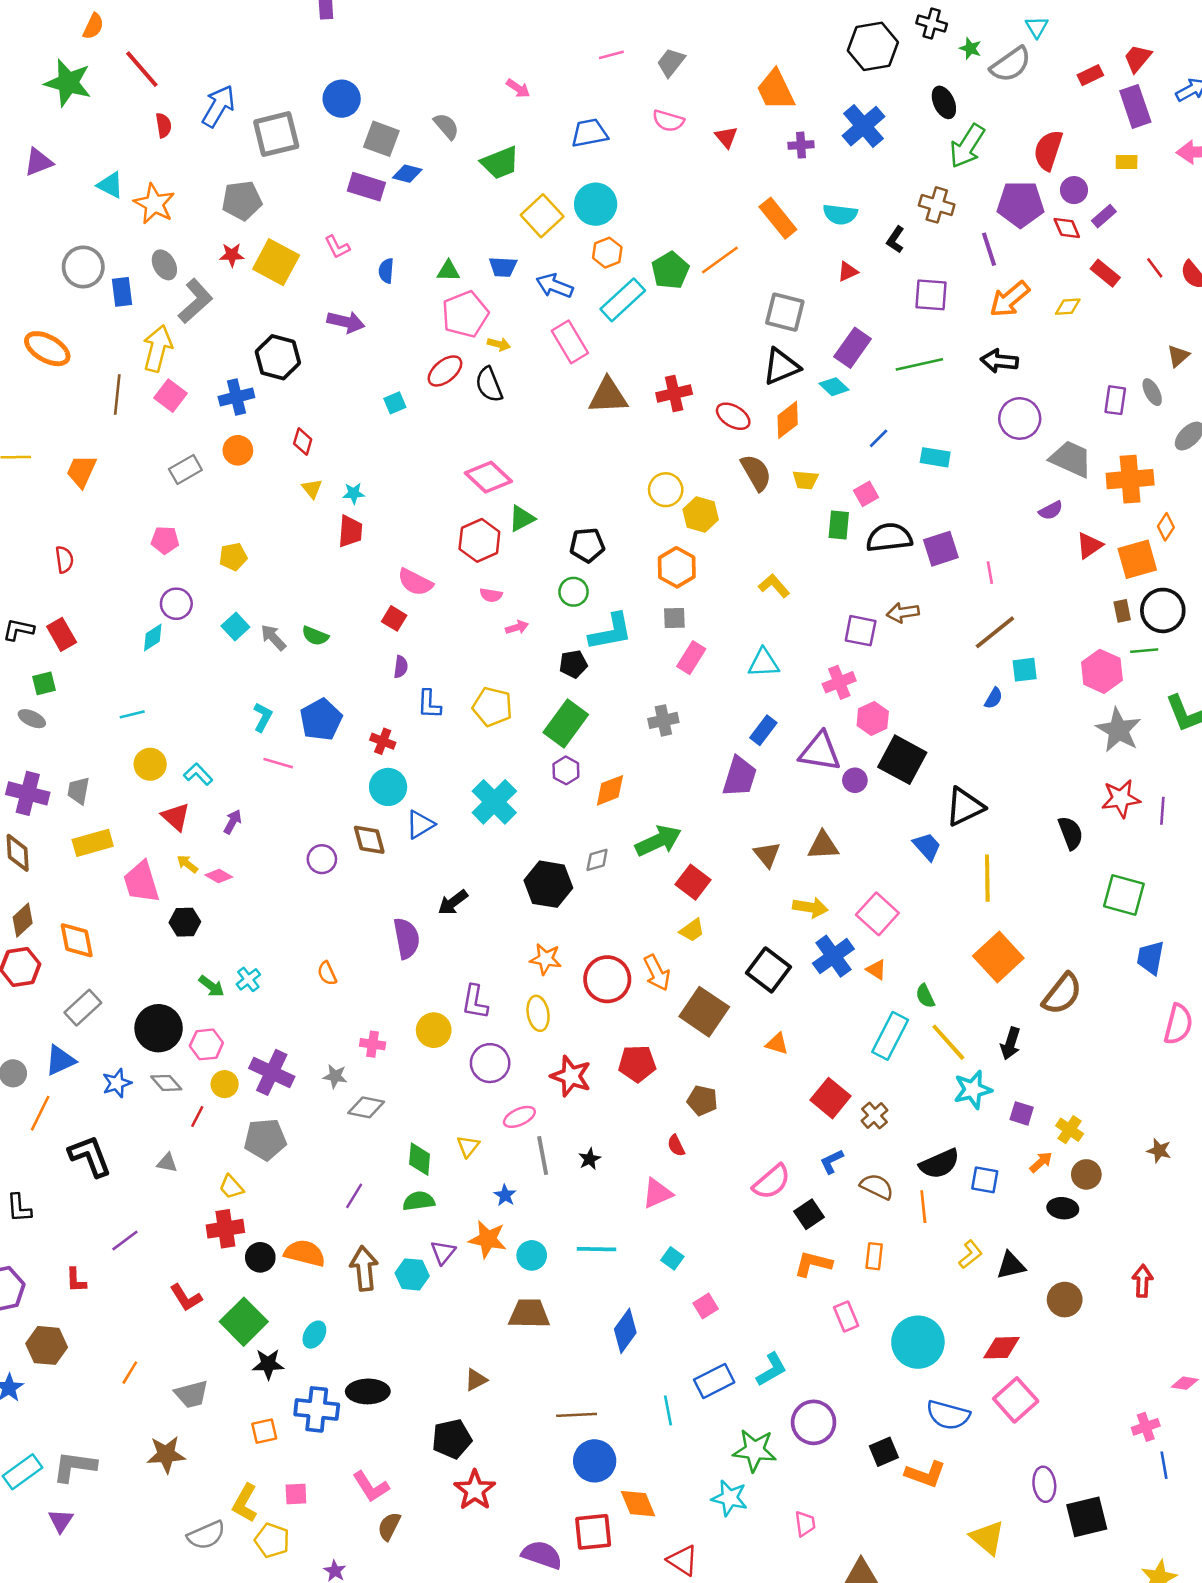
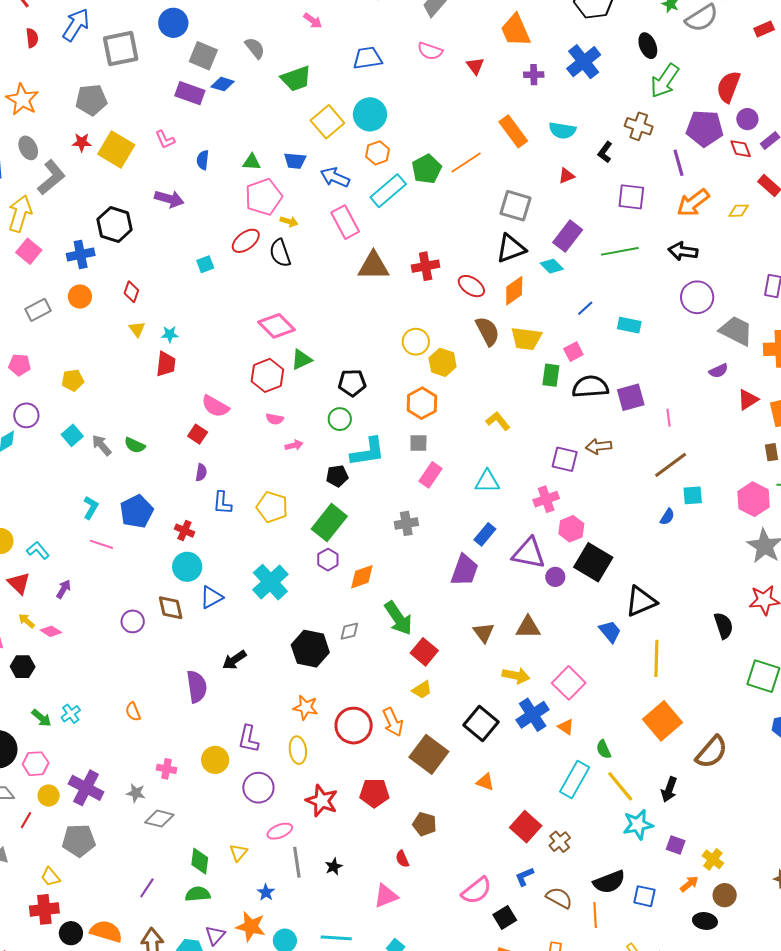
yellow trapezoid: (805, 480) -> (526, 339), size x1.5
green arrow: (658, 841) -> (398, 618), turned 78

